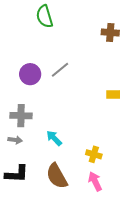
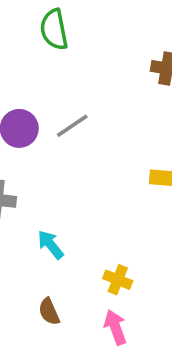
brown semicircle: (57, 176) -> (49, 312), size x0.6

